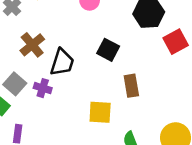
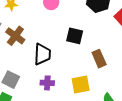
brown cross: (32, 45) -> (15, 36), moved
purple cross: (43, 88) -> (47, 83), moved

